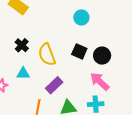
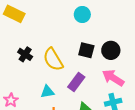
cyan triangle: (23, 73) -> (47, 92), moved
purple rectangle: (54, 85) -> (76, 82), moved

